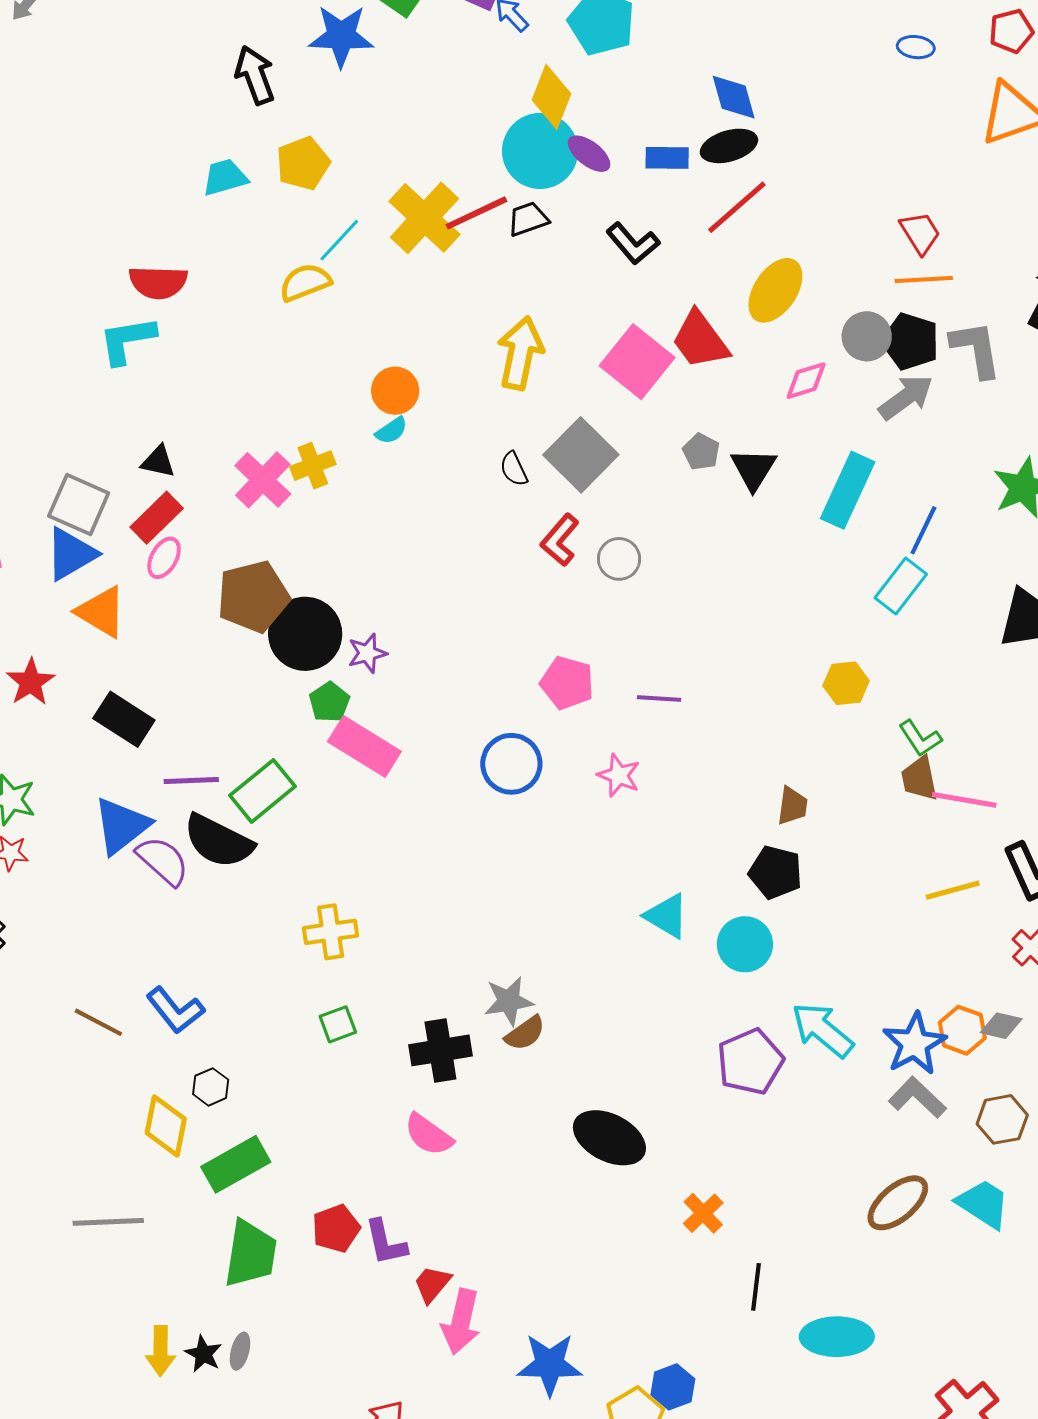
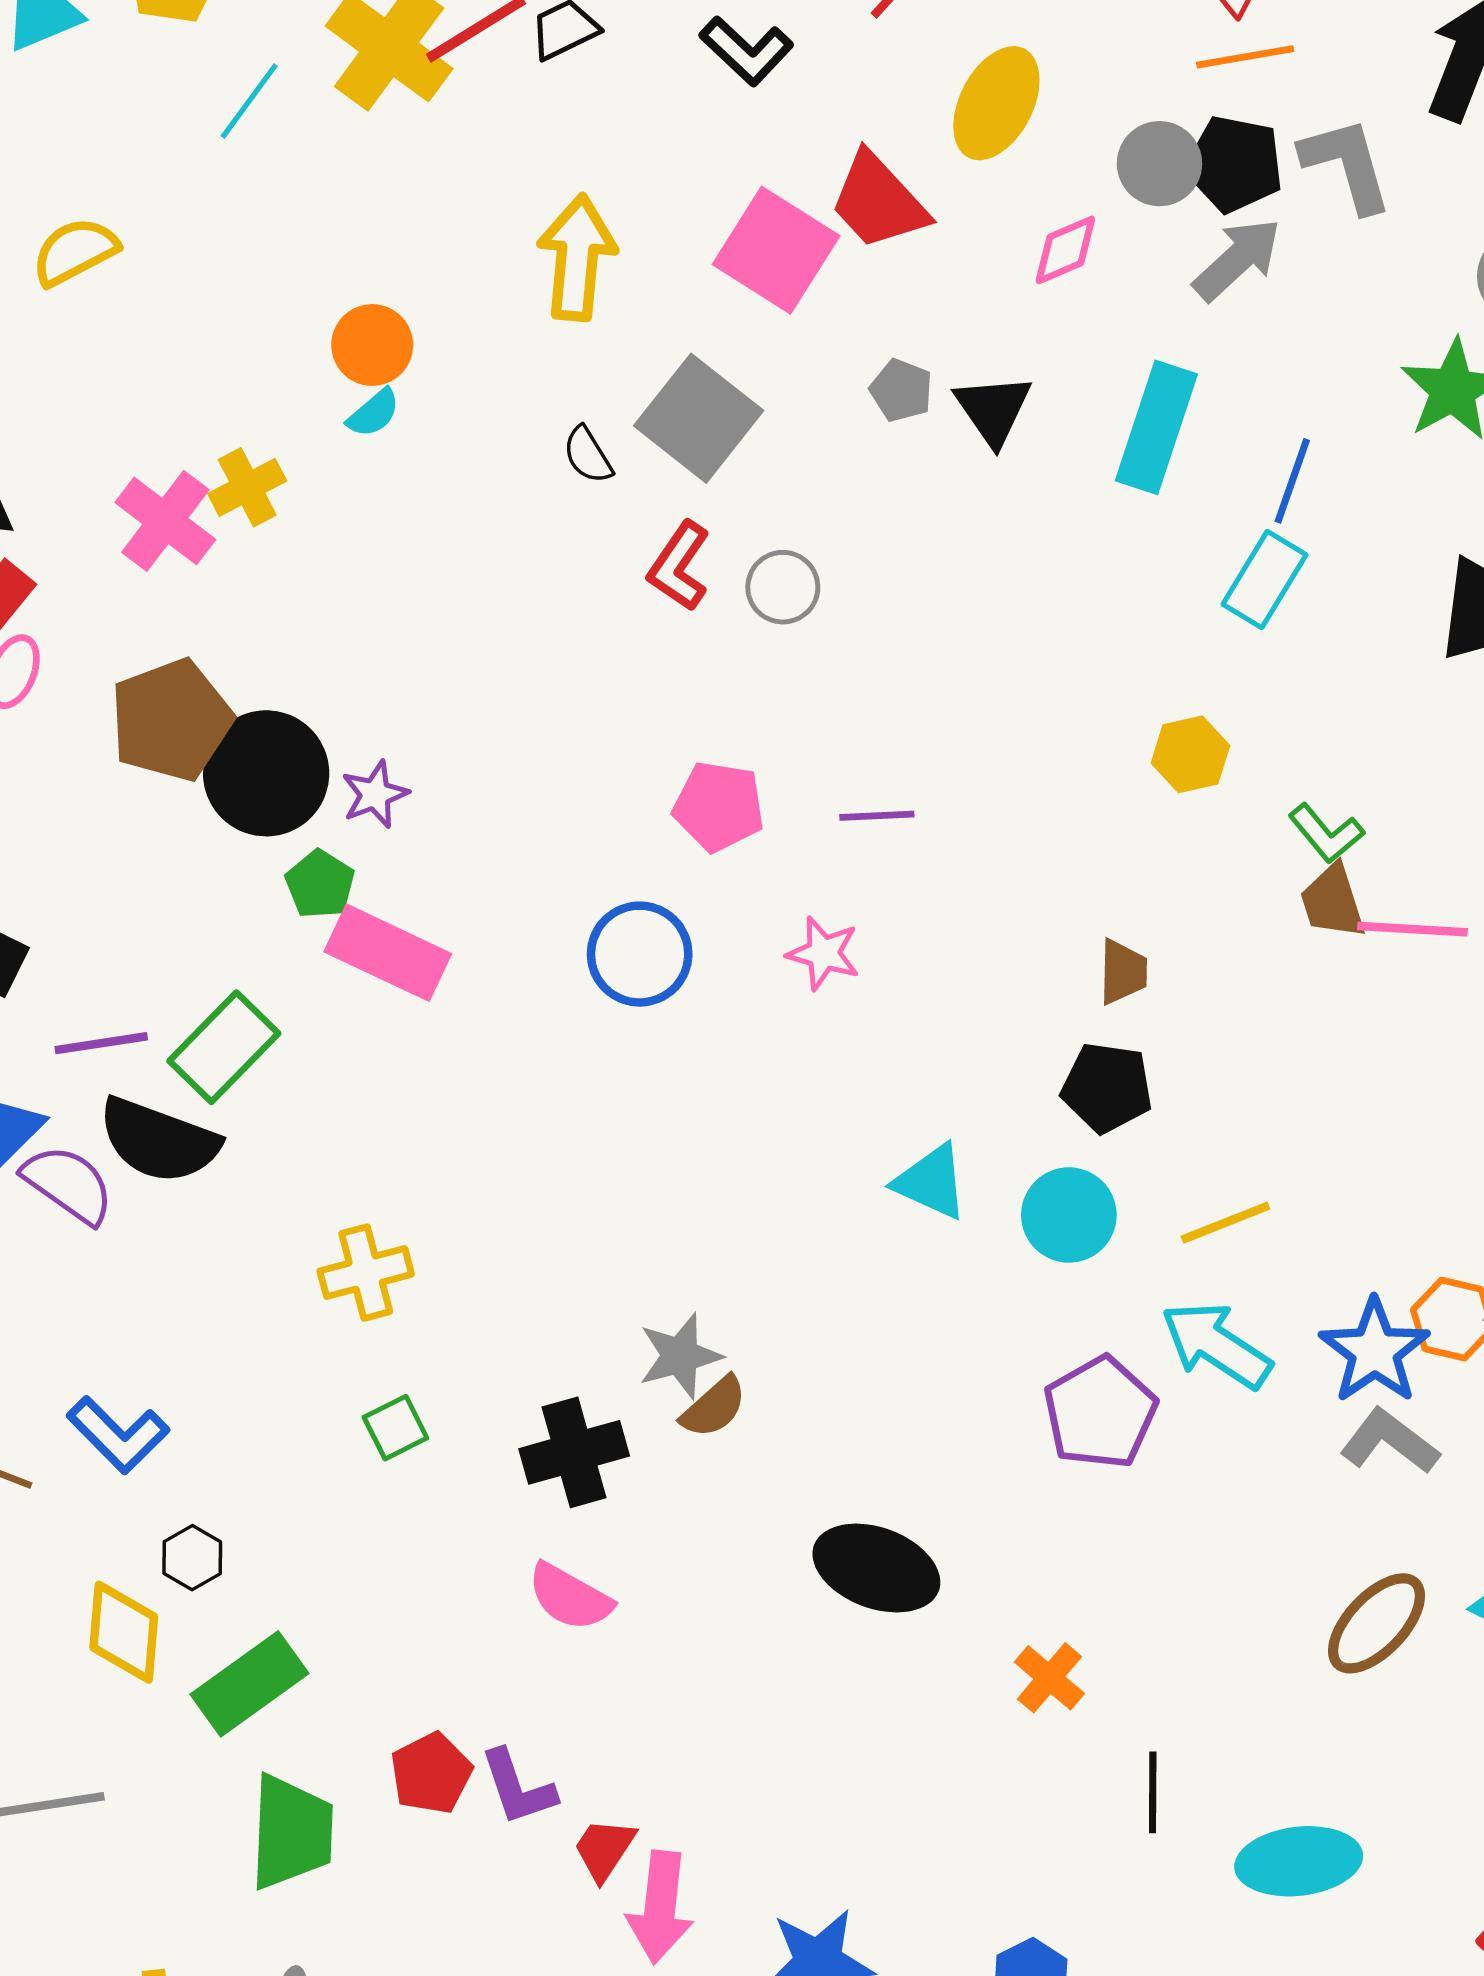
yellow semicircle: (305, 282) -> (75, 252), moved
yellow line: (953, 890) -> (1225, 1223), moved

